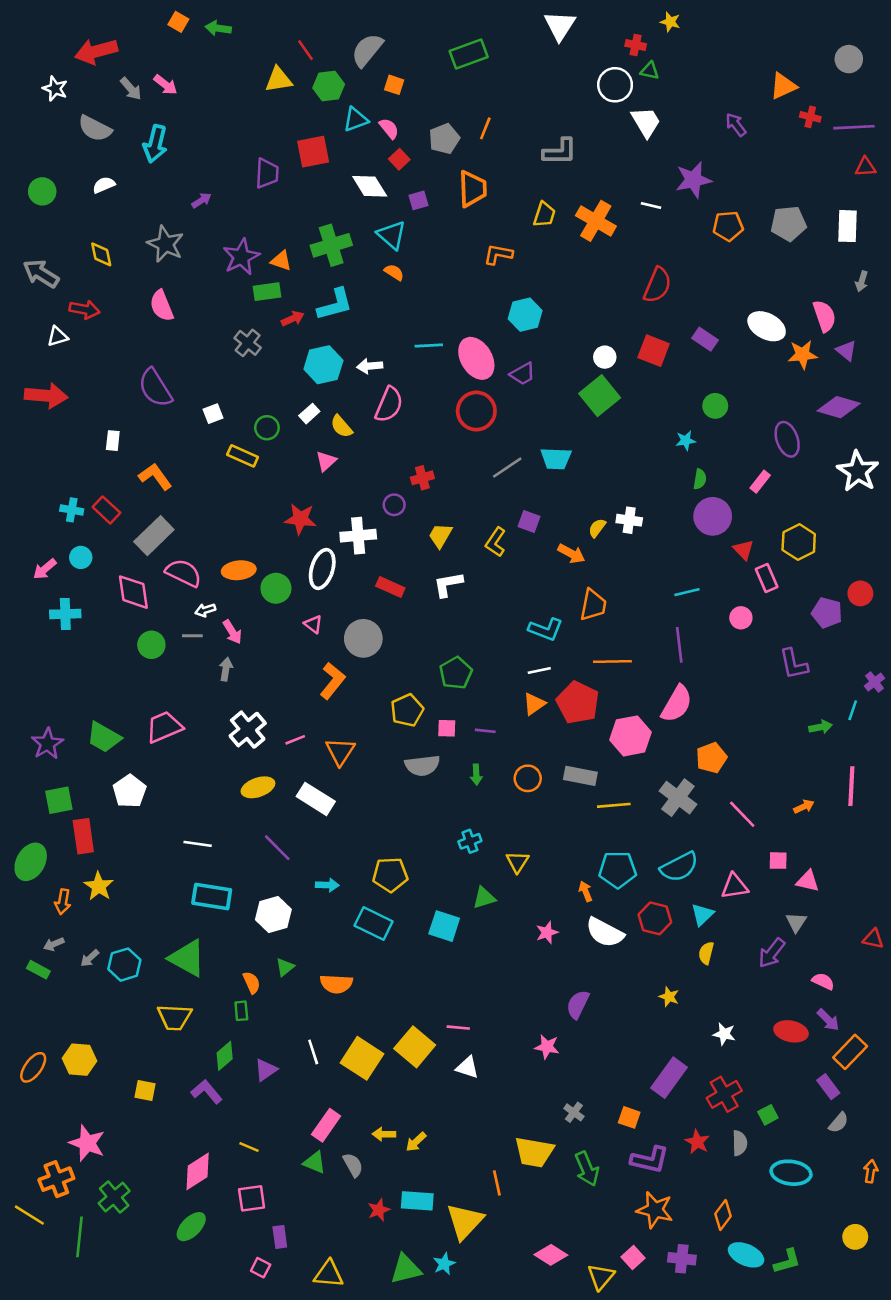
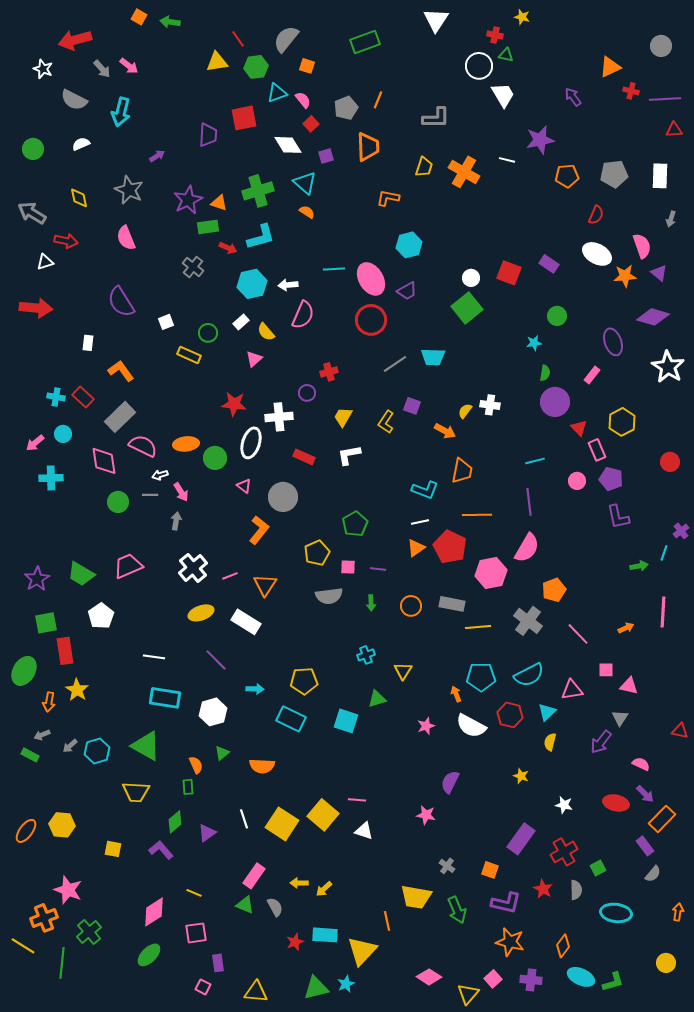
red semicircle: (657, 285) -> (596, 215), moved, size x0.7
red arrow: (293, 319) -> (228, 248), turned 48
purple pentagon: (827, 613) -> (611, 479), moved

